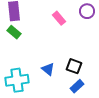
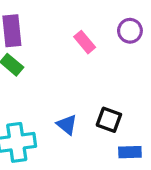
blue rectangle: (77, 86) -> (130, 152), moved, turned 40

